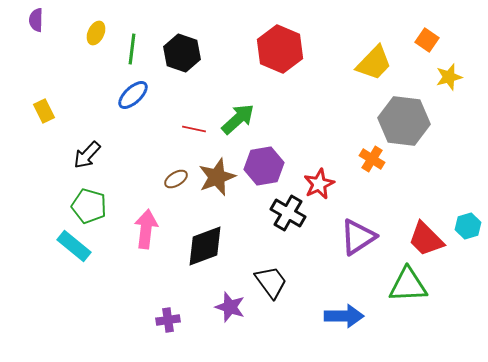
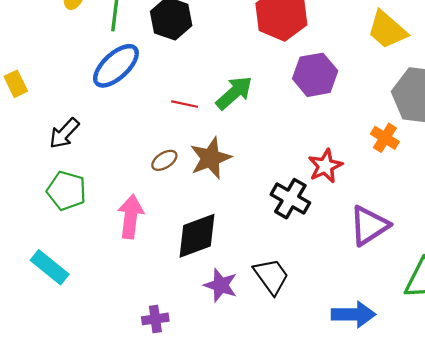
yellow trapezoid: (374, 63) -> (387, 30), turned 87
blue ellipse: (133, 95) -> (116, 66), size x1.4
purple hexagon: (264, 166) -> (315, 75), moved
cyan rectangle: (74, 246) -> (50, 267), moved
purple star: (230, 307) -> (221, 285), moved

